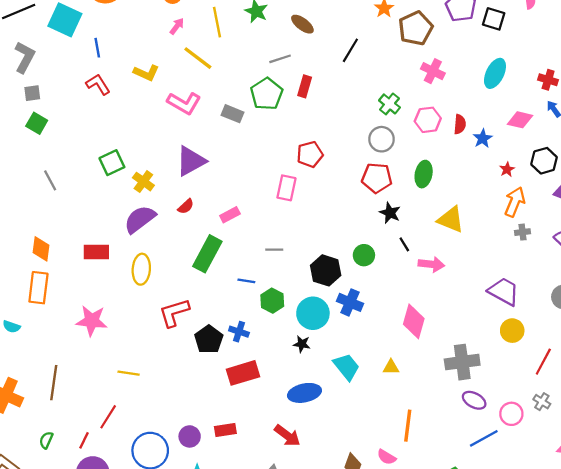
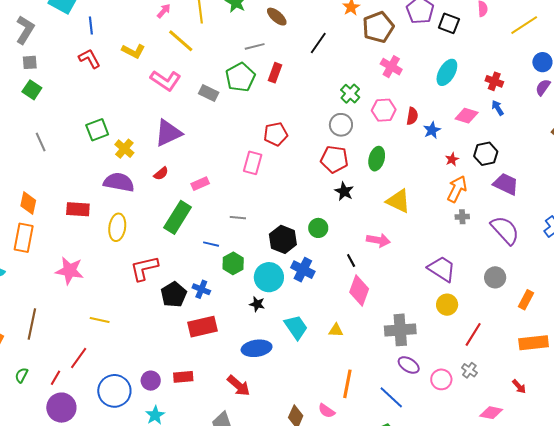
purple semicircle: (140, 219) -> (119, 182), turned 44
black line: (404, 244) -> (351, 261), moved
blue line: (484, 438) -> (391, 397), moved, turned 68

